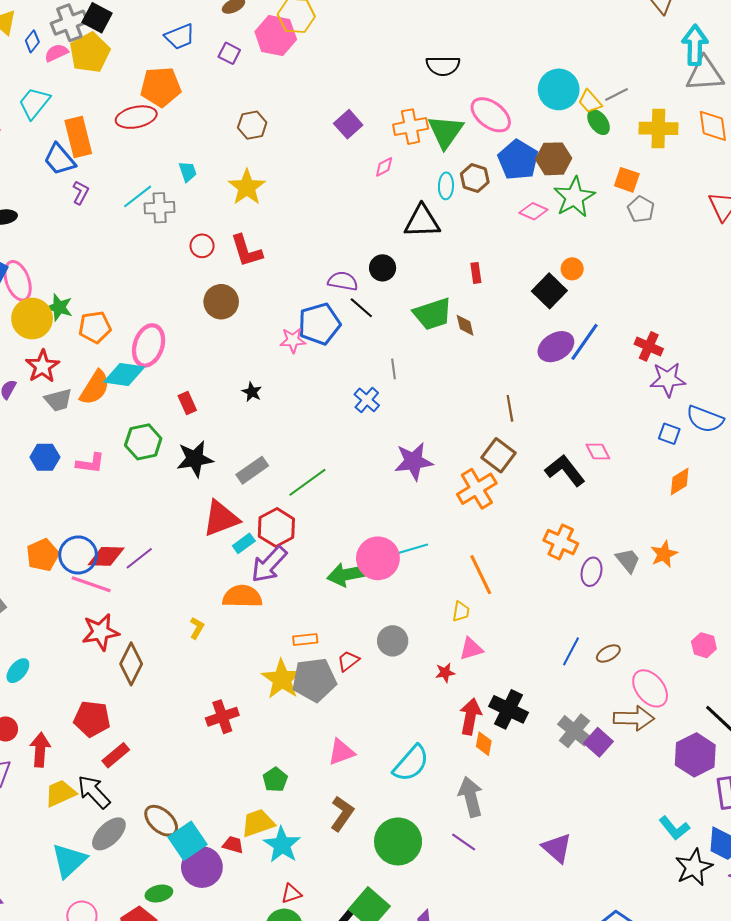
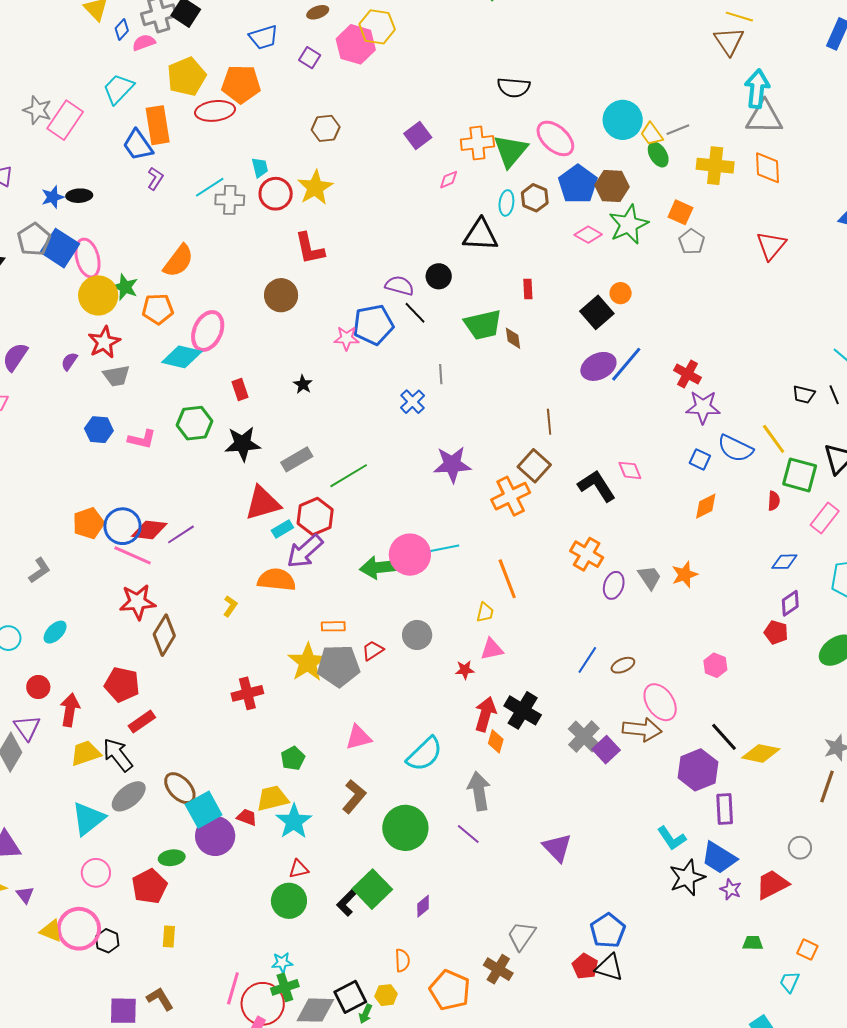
yellow pentagon: (90, 53) -> (187, 76), moved
red circle: (202, 246) -> (276, 194), moved, size x1.4
orange semicircle: (95, 388) -> (178, 261), moved

